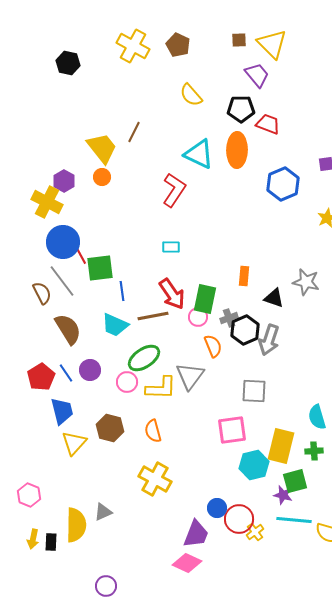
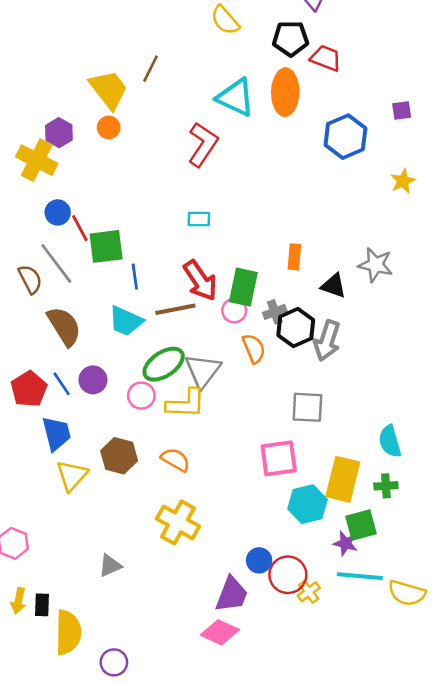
blue circle: (63, 242) -> (58, 212), size x0.6
gray triangle: (190, 376) -> (203, 371), moved
orange semicircle: (153, 431) -> (175, 460), turned 135
yellow semicircle: (76, 525) -> (68, 632), moved

